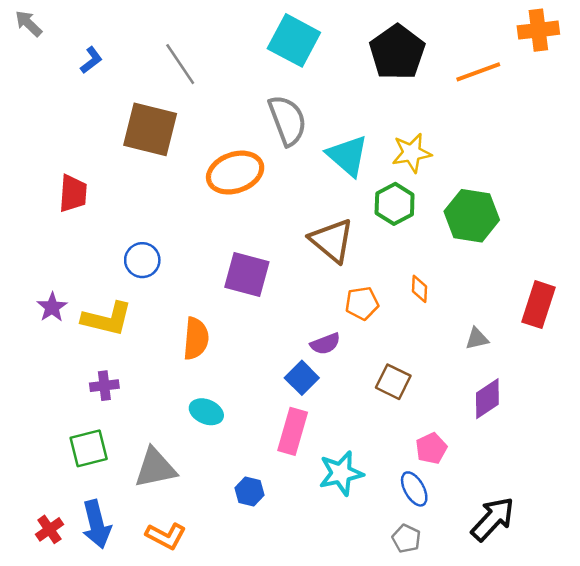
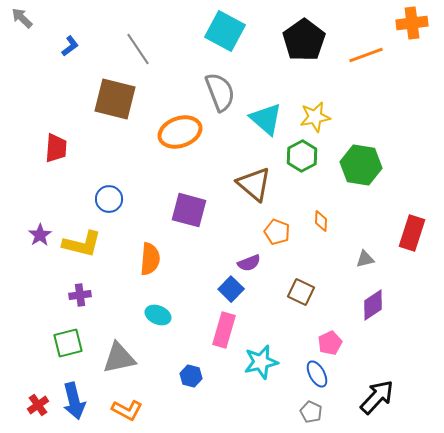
orange pentagon: (362, 303) -> (277, 232), turned 30

